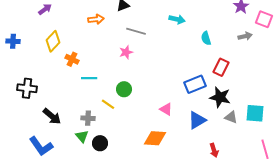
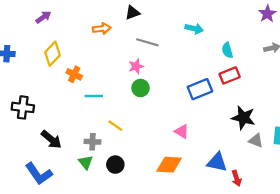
red rectangle: (221, 67) -> (230, 75), moved, turned 42
blue rectangle: (195, 84) -> (200, 89), moved
green circle: (124, 89) -> (141, 88), moved
blue triangle: (197, 120) -> (217, 162), moved, turned 42
black circle: (100, 143) -> (115, 165), moved

